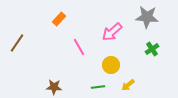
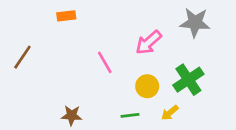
orange rectangle: (59, 19) -> (66, 16), moved, turned 40
green cross: (152, 49) -> (188, 80), moved, size x1.6

